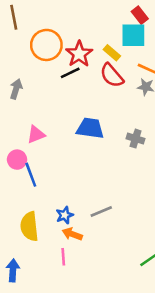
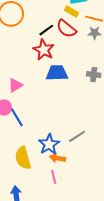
yellow rectangle: (112, 53) -> (71, 11), moved
red star: (79, 54) -> (44, 50), moved
black line: (70, 73) -> (46, 30), moved
blue star: (65, 215) -> (49, 144), size x1.5

